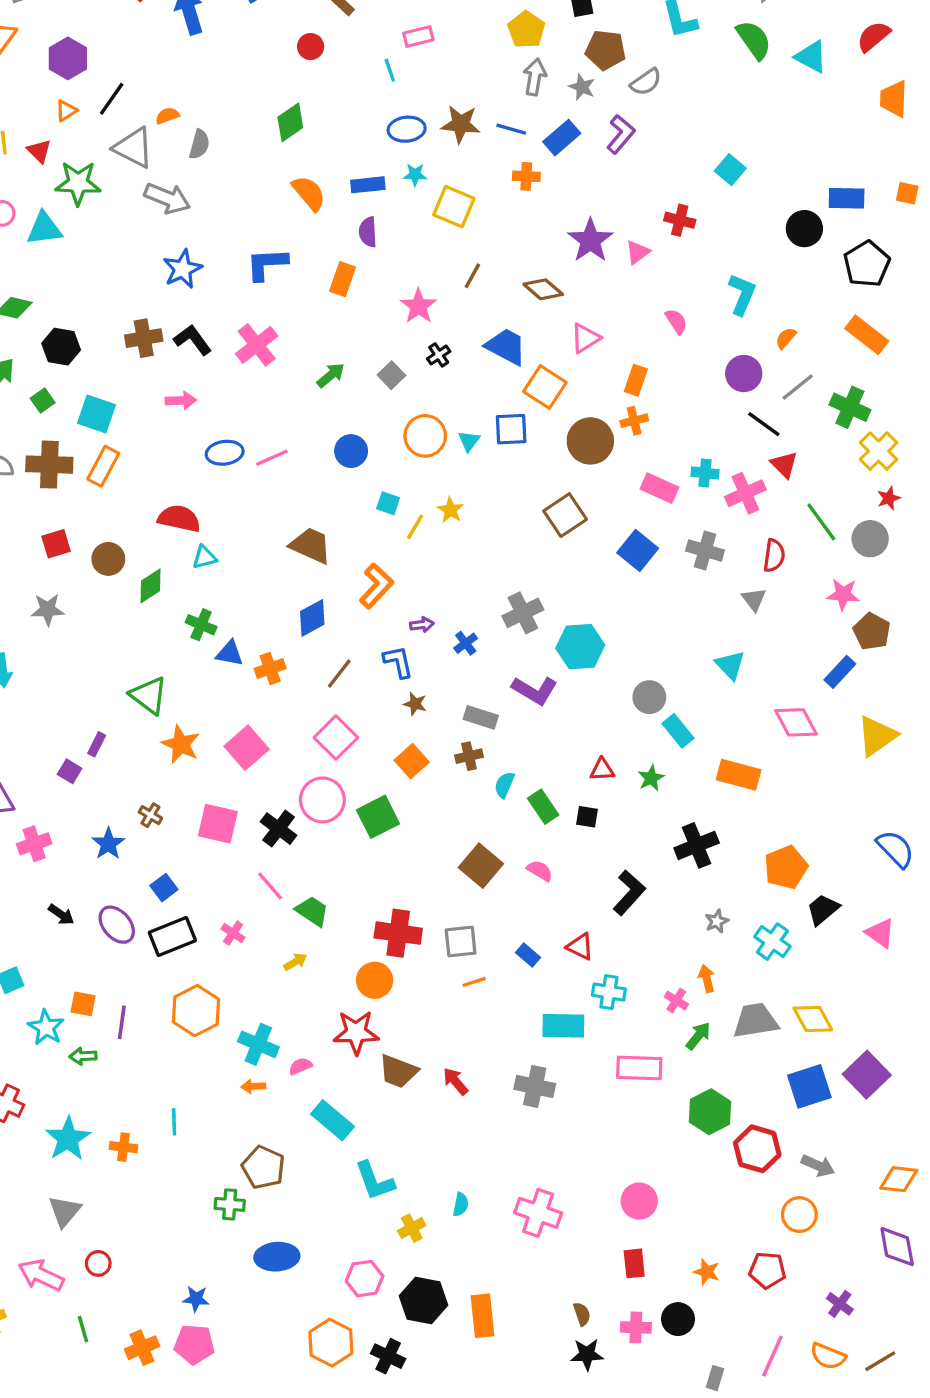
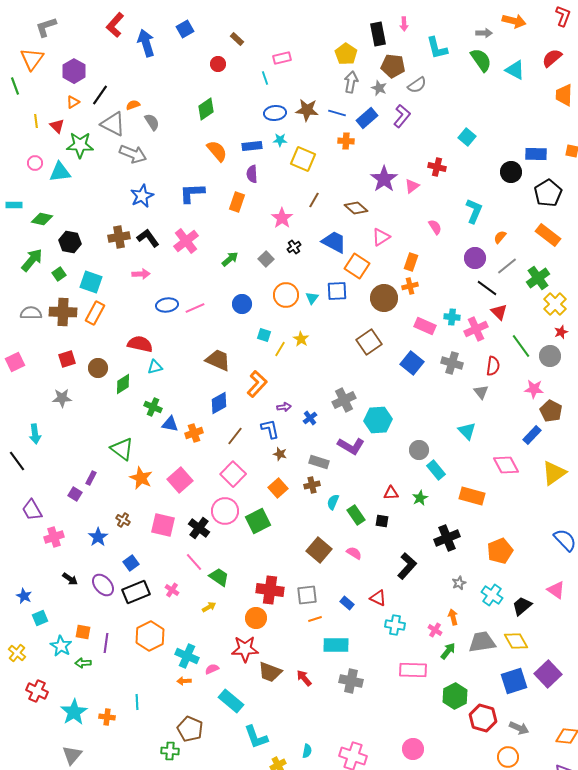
gray semicircle: (199, 144) -> (152, 122), turned -48
green cross: (850, 407) -> (538, 278), turned 30
black trapezoid: (823, 909) -> (522, 606), moved
cyan rectangle: (563, 1026) -> (336, 645), moved

